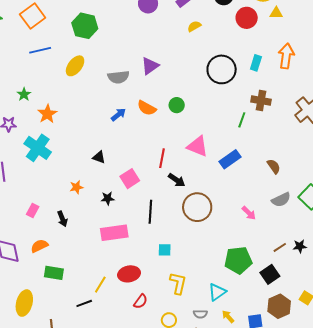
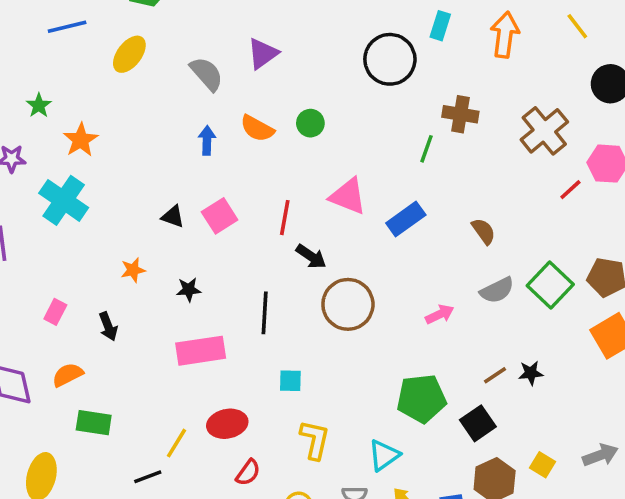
cyan rectangle: (256, 63) -> (440, 26), moved
gray semicircle: (118, 77) -> (207, 74), turned -125
blue arrow: (118, 115) -> (207, 140), turned -49
pink square: (130, 179) -> (220, 216), moved
pink arrow: (249, 213) -> (440, 314), turned -70

